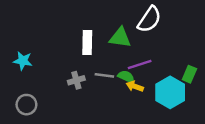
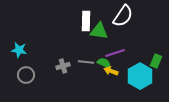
white rectangle: (87, 43) -> (86, 21), moved
gray circle: (26, 105) -> (26, 75), moved

